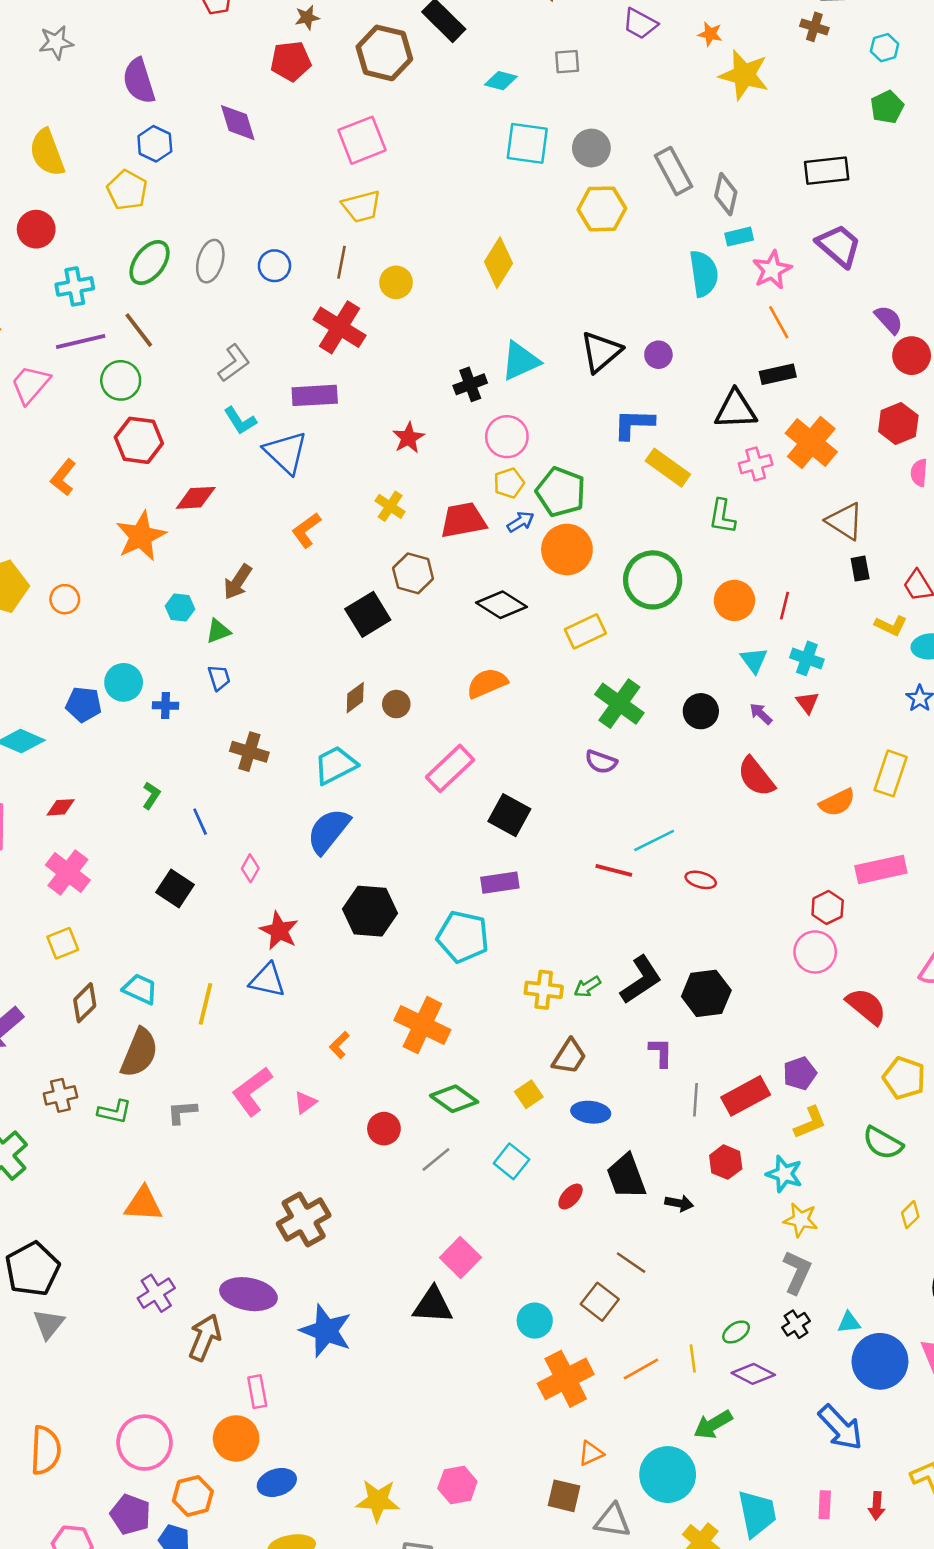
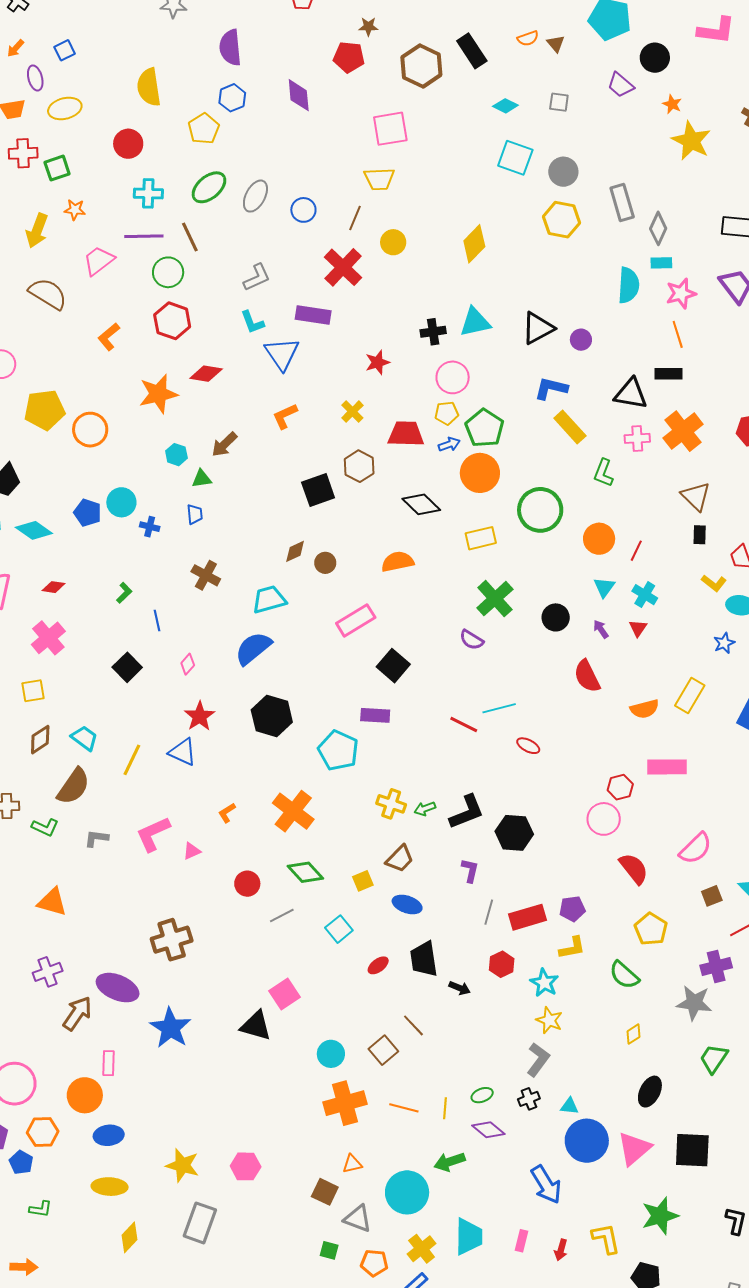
orange circle: (65, 599) -> (90, 430), size x1.5
orange line: (641, 1369) -> (404, 1108), turned 32

